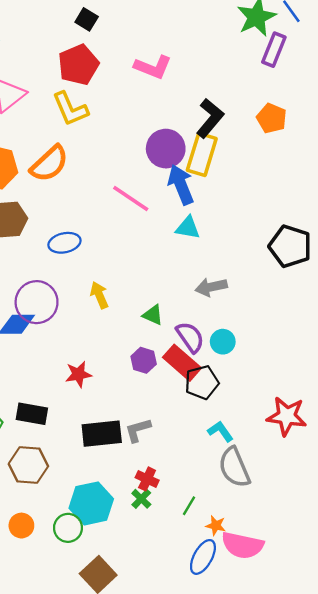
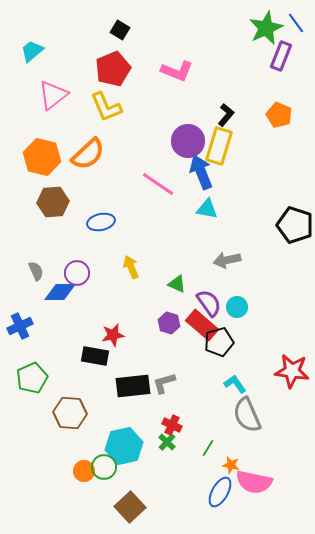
black L-shape: (210, 118) -> (226, 115), size x0.7
purple circle: (37, 302) -> (77, 273), size x0.7
black rectangle: (32, 414) -> (95, 356), moved
orange circle: (21, 526) -> (84, 471), moved

